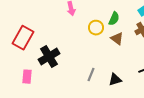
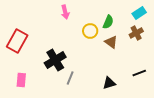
black cross: (49, 57) -> (55, 60), moved
gray line: (91, 75) -> (70, 78), moved

